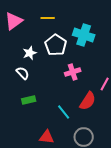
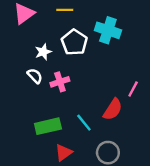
pink cross: (73, 72) -> (60, 82), moved
green rectangle: (29, 100) -> (48, 126), moved, size x1.5
red triangle: (47, 137) -> (64, 153), turned -42

